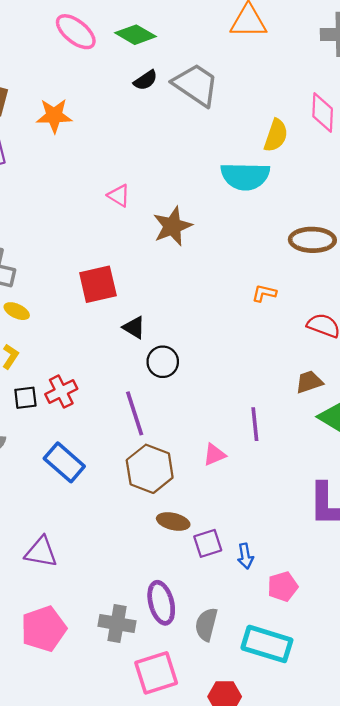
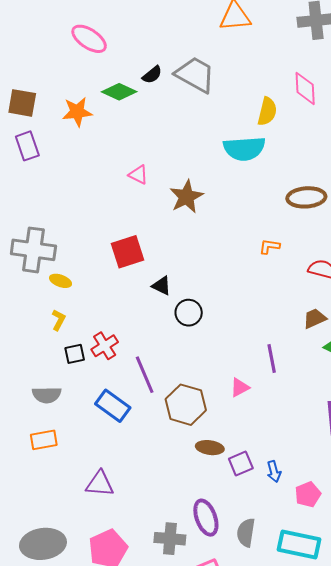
green diamond: (135, 35) -> (119, 92), moved
purple line: (135, 413) -> (145, 375), moved

